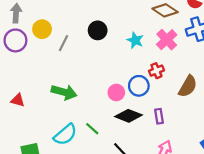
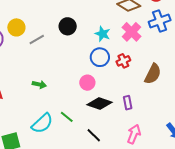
gray line: (63, 43) -> (37, 39), turned 35
blue circle: (139, 86) -> (100, 57), moved
green arrow: (64, 92) -> (39, 84), size x0.6

